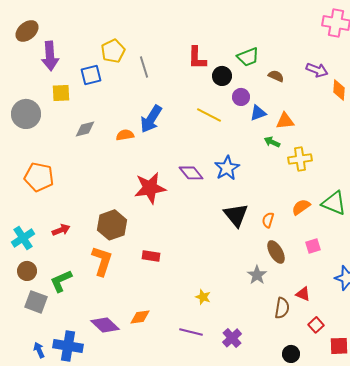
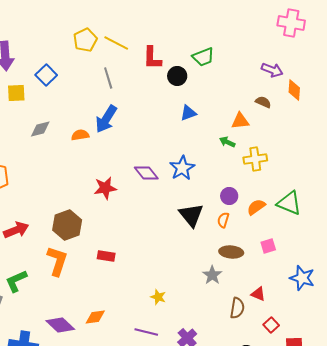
yellow pentagon: (113, 51) -> (85, 40), moved
gray line: (144, 67) -> (108, 78), moved
blue square: (91, 75) -> (46, 75), turned -30
brown semicircle: (276, 76) -> (263, 102), moved
purple circle: (241, 97) -> (229, 196), moved
blue triangle: (258, 113) -> (188, 113), moved
yellow line: (209, 115) -> (116, 43), moved
red star: (150, 188) -> (105, 188), size x0.7
red arrow: (61, 230) -> (16, 230), size x1.4
brown ellipse: (276, 252) -> (231, 252), turned -55

